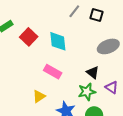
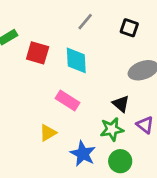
gray line: (74, 11) -> (85, 22), moved
red square: (29, 37) -> (38, 53), turned -30

